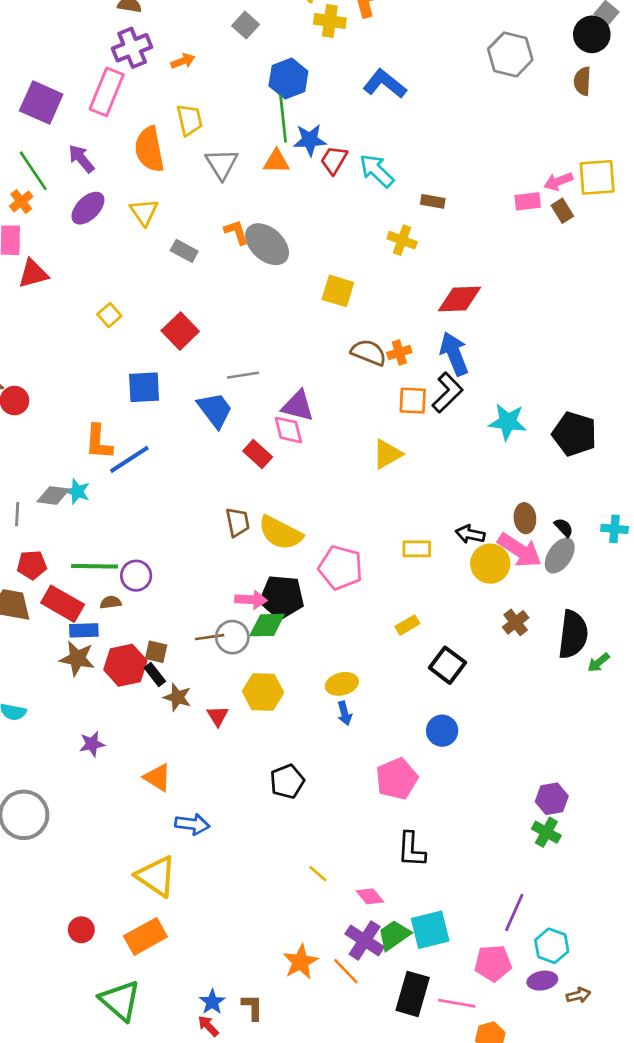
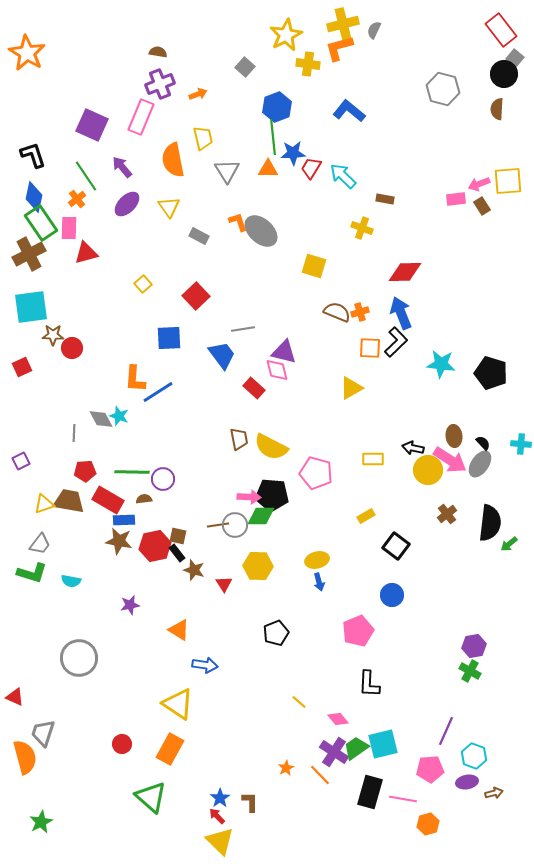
gray diamond: (53, 495) -> (101, 419), turned 55
orange rectangle: (145, 936) -> (170, 749), turned -32
orange star: (300, 962) -> (286, 768), size x0.6

